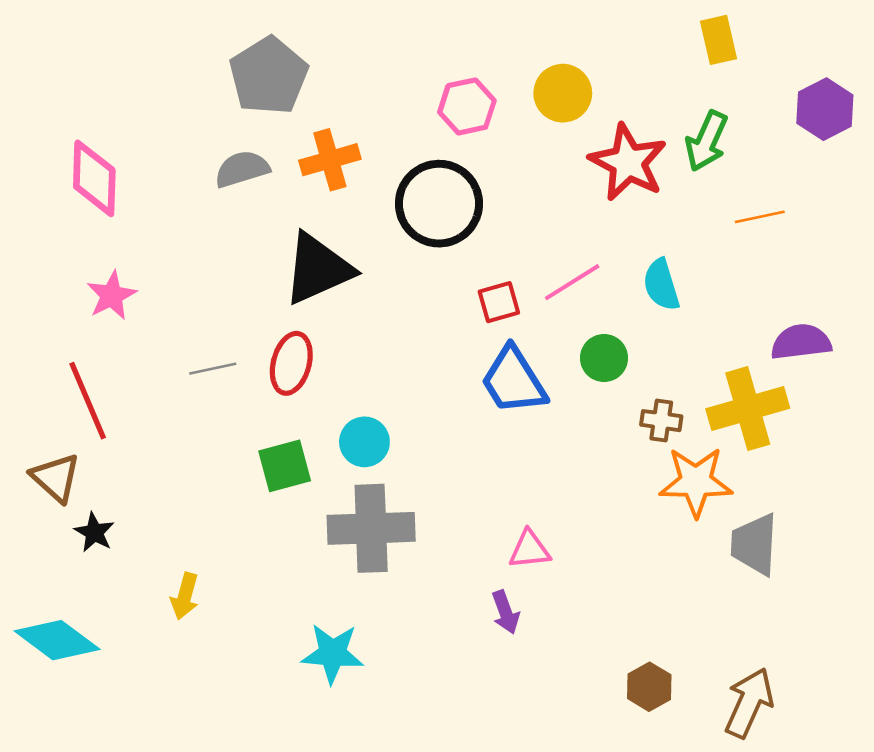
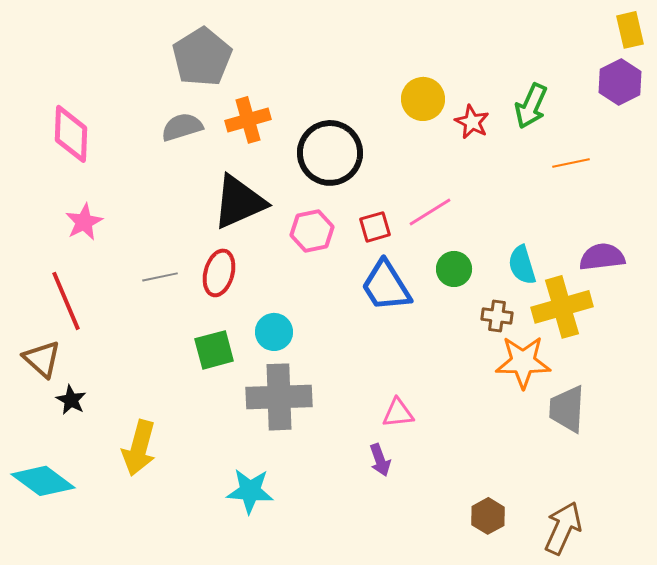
yellow rectangle: (718, 40) -> (630, 30), moved
yellow circle: (563, 93) -> (423, 99), moved
pink hexagon: (467, 106) -> (312, 231), moved
red star: (628, 162) -> (472, 122), size x0.6
cyan semicircle: (661, 285) -> (522, 265), moved
yellow arrow: (185, 596) -> (139, 448), size x1.6

